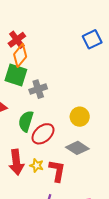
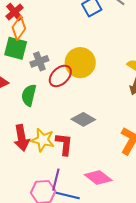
yellow circle: (80, 117) -> (80, 63), moved, size x1.5
red ellipse: (43, 134) -> (60, 76), moved
yellow star: (37, 165) -> (43, 140), size x1.6

